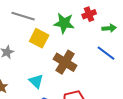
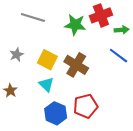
red cross: (89, 14) -> (101, 15), size x1.5
yellow square: (39, 38) -> (47, 60), moved

